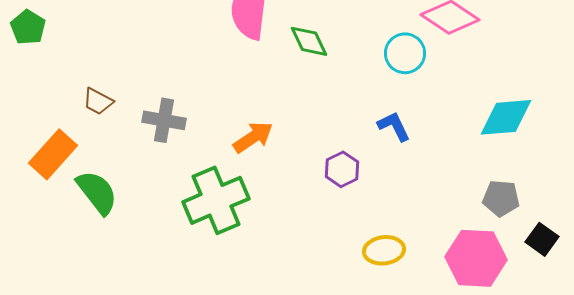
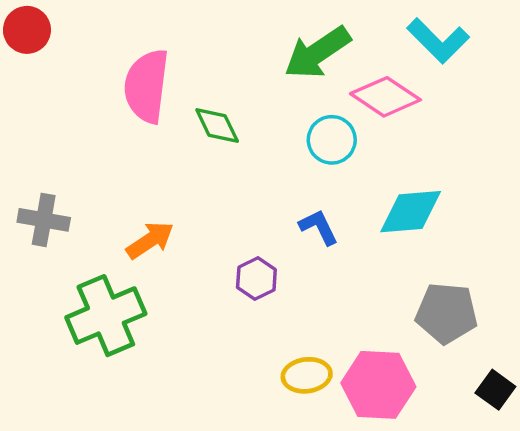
cyan diamond: (506, 117) -> (411, 212), moved
gray pentagon: (501, 198) -> (446, 313), size x1.4
black square: (542, 239) -> (495, 390), moved
pink hexagon: (476, 258) -> (378, 385), moved

